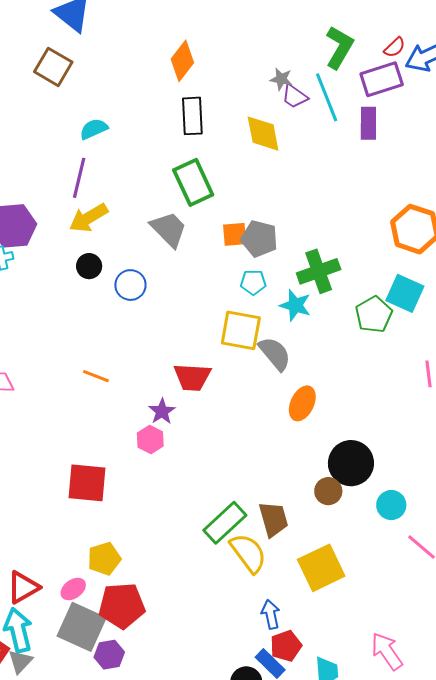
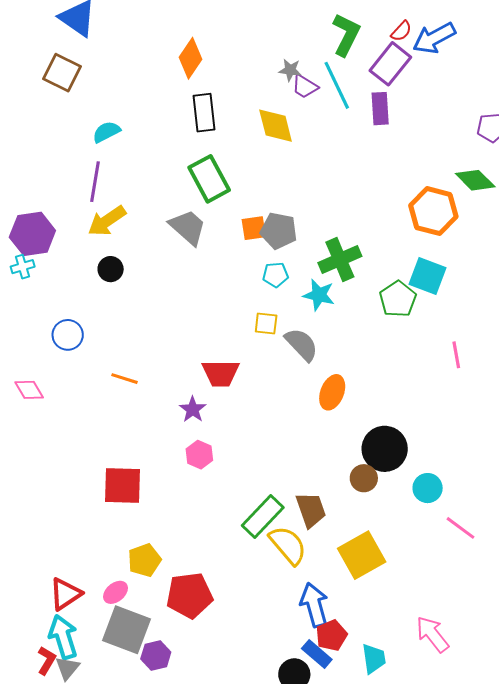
purple rectangle: (382, 79) -> (390, 64), turned -30
blue circle: (130, 285) -> (68, 335), moved
yellow square: (241, 330) -> (266, 323), size x0.6
pink hexagon: (150, 439) -> (199, 455), moved
red pentagon: (122, 606) -> (189, 595), moved
blue arrow: (271, 614) -> (314, 605), size x1.5

